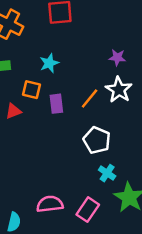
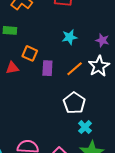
cyan star: (49, 63) -> (70, 37), moved
cyan cross: (107, 173) -> (85, 127), moved

